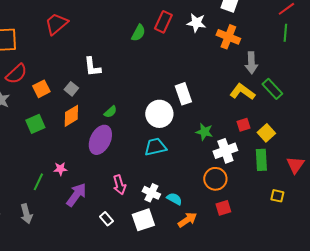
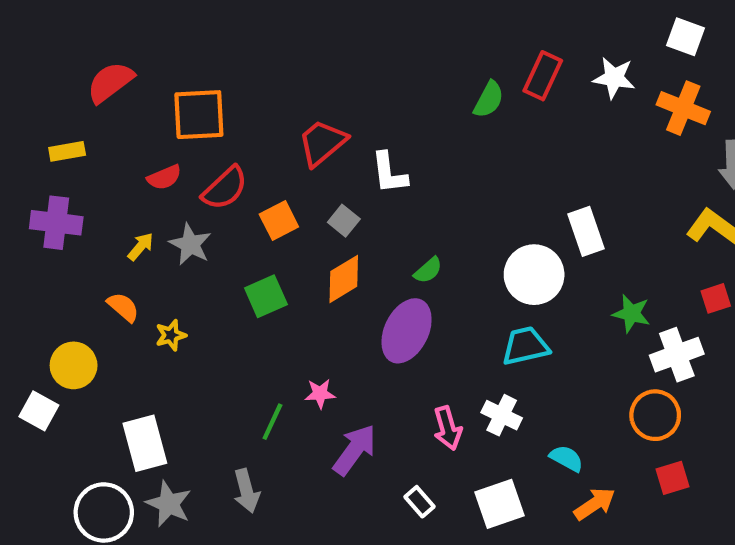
red trapezoid: (56, 24) -> (322, 143), moved
white cross: (151, 193) -> (502, 415), moved

